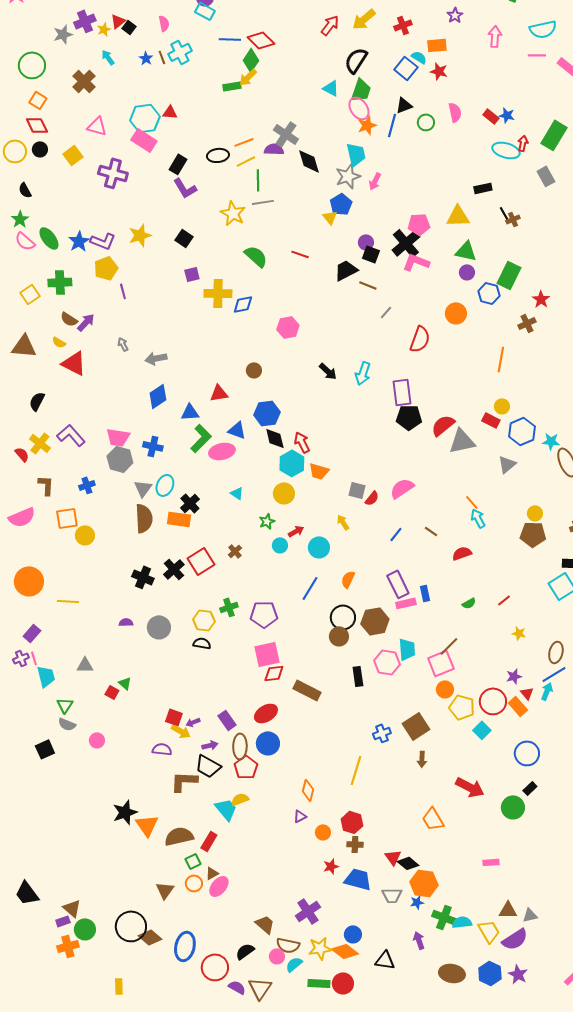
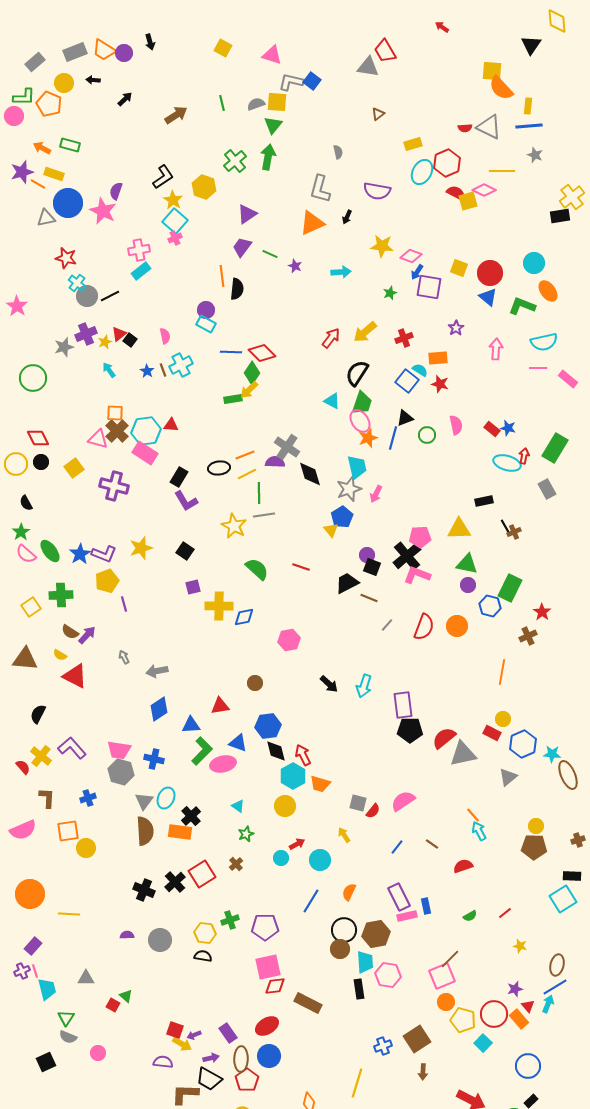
brown cross: (84, 81) -> (117, 431), moved
orange square: (38, 100) -> (115, 413), moved, turned -30
red semicircle: (420, 339) -> (424, 627), moved
green star: (267, 521) -> (246, 834), moved
cyan trapezoid: (407, 649) -> (365, 962), moved

